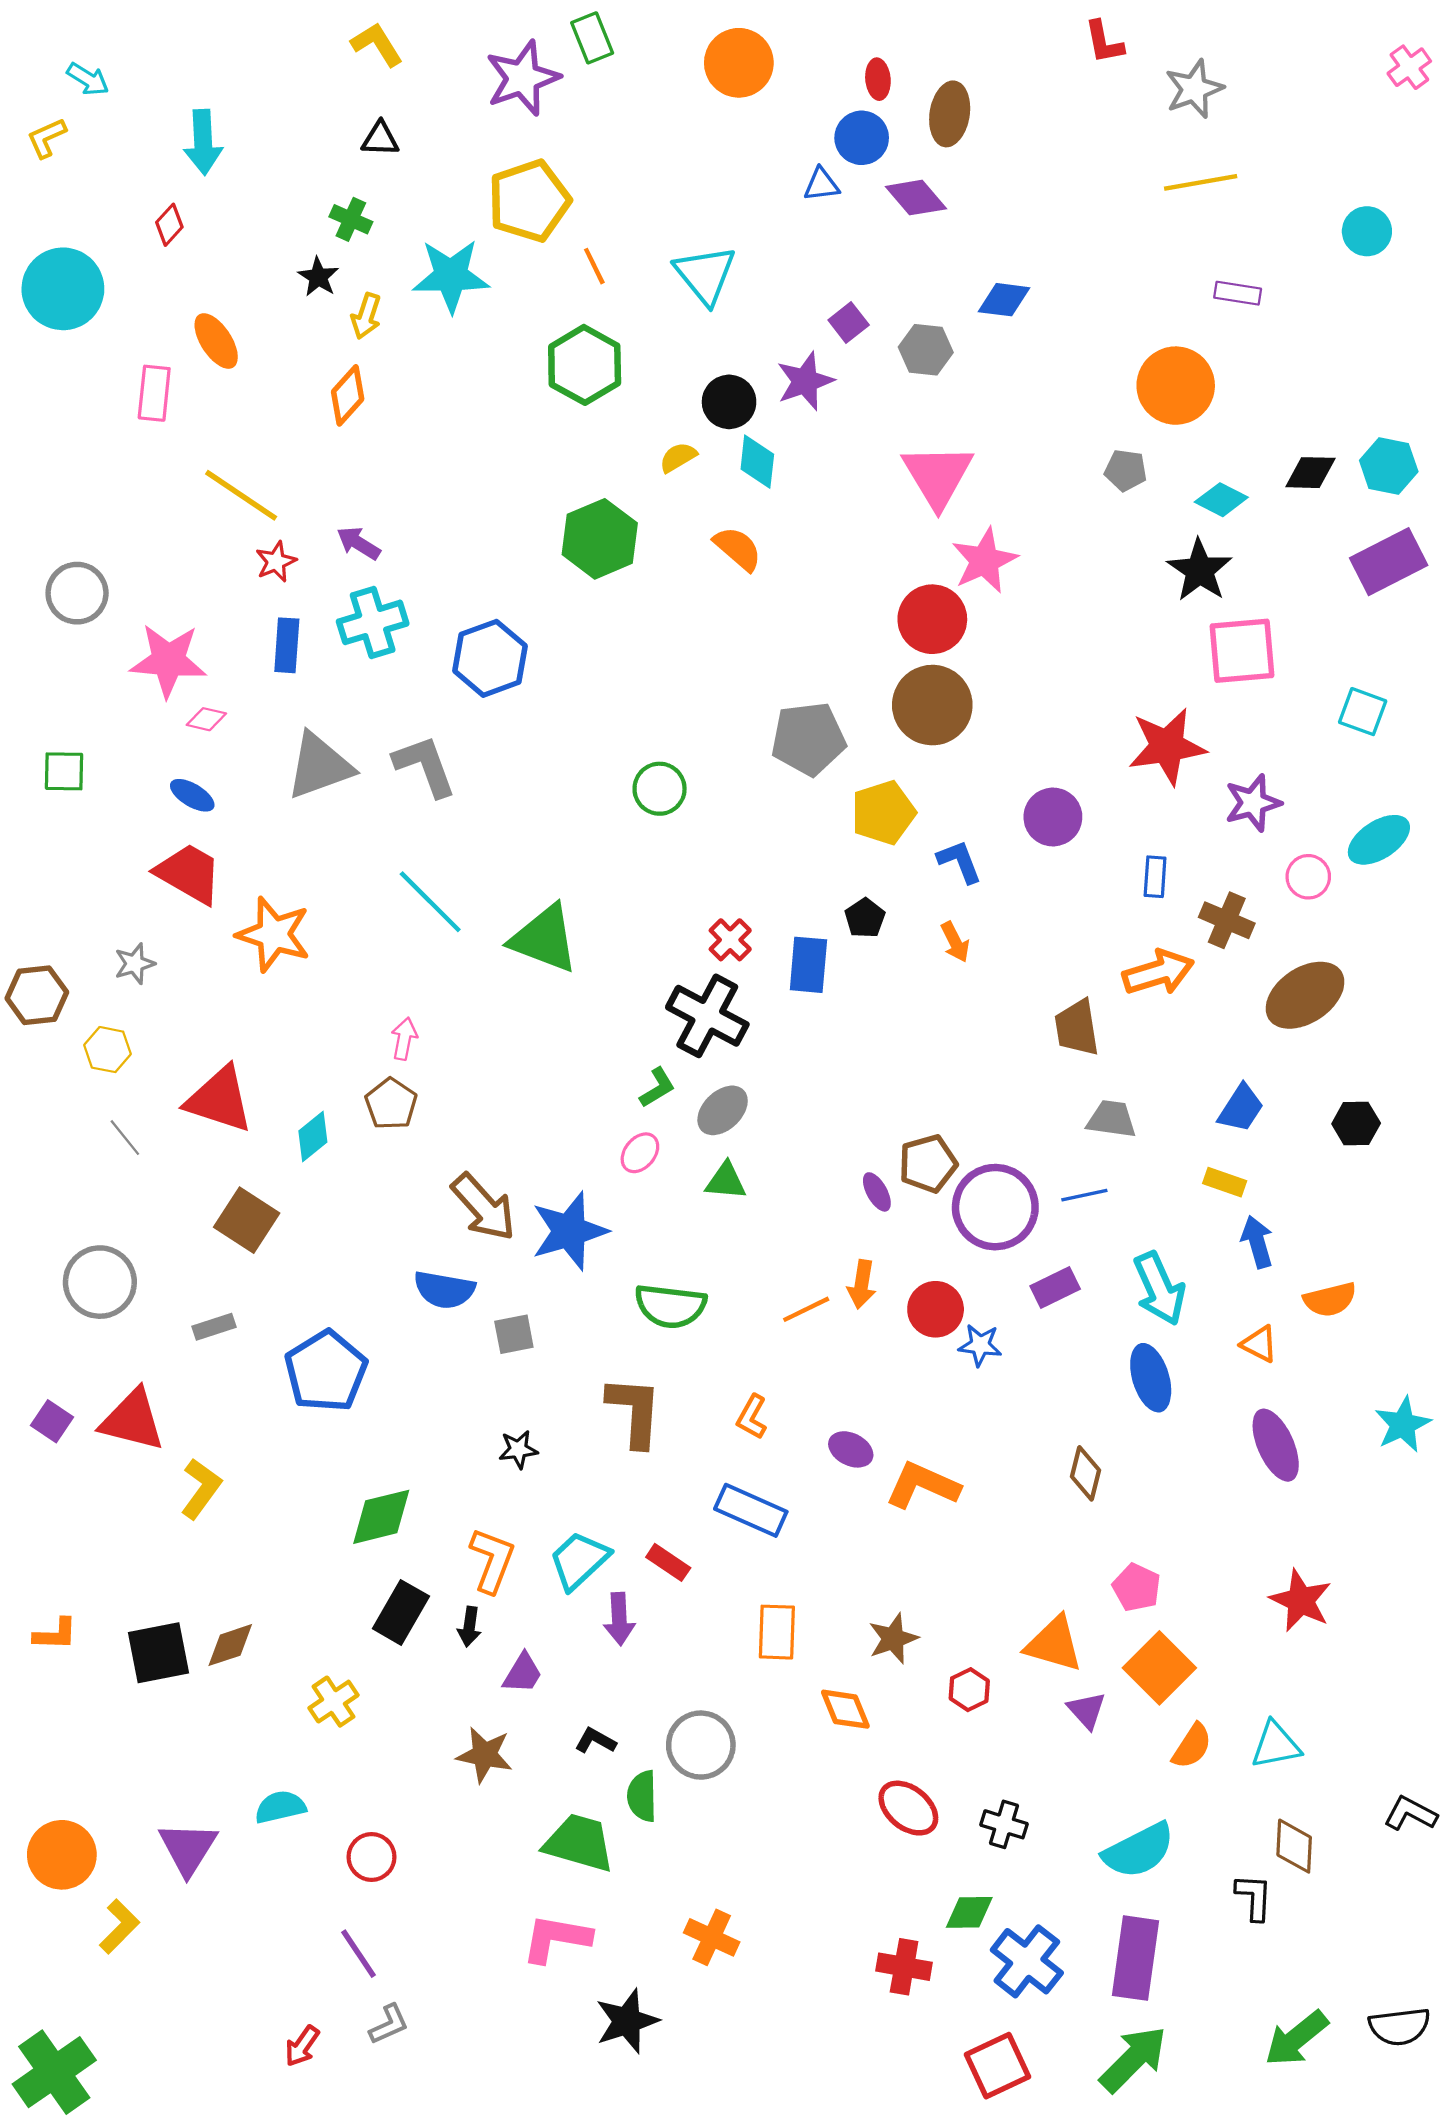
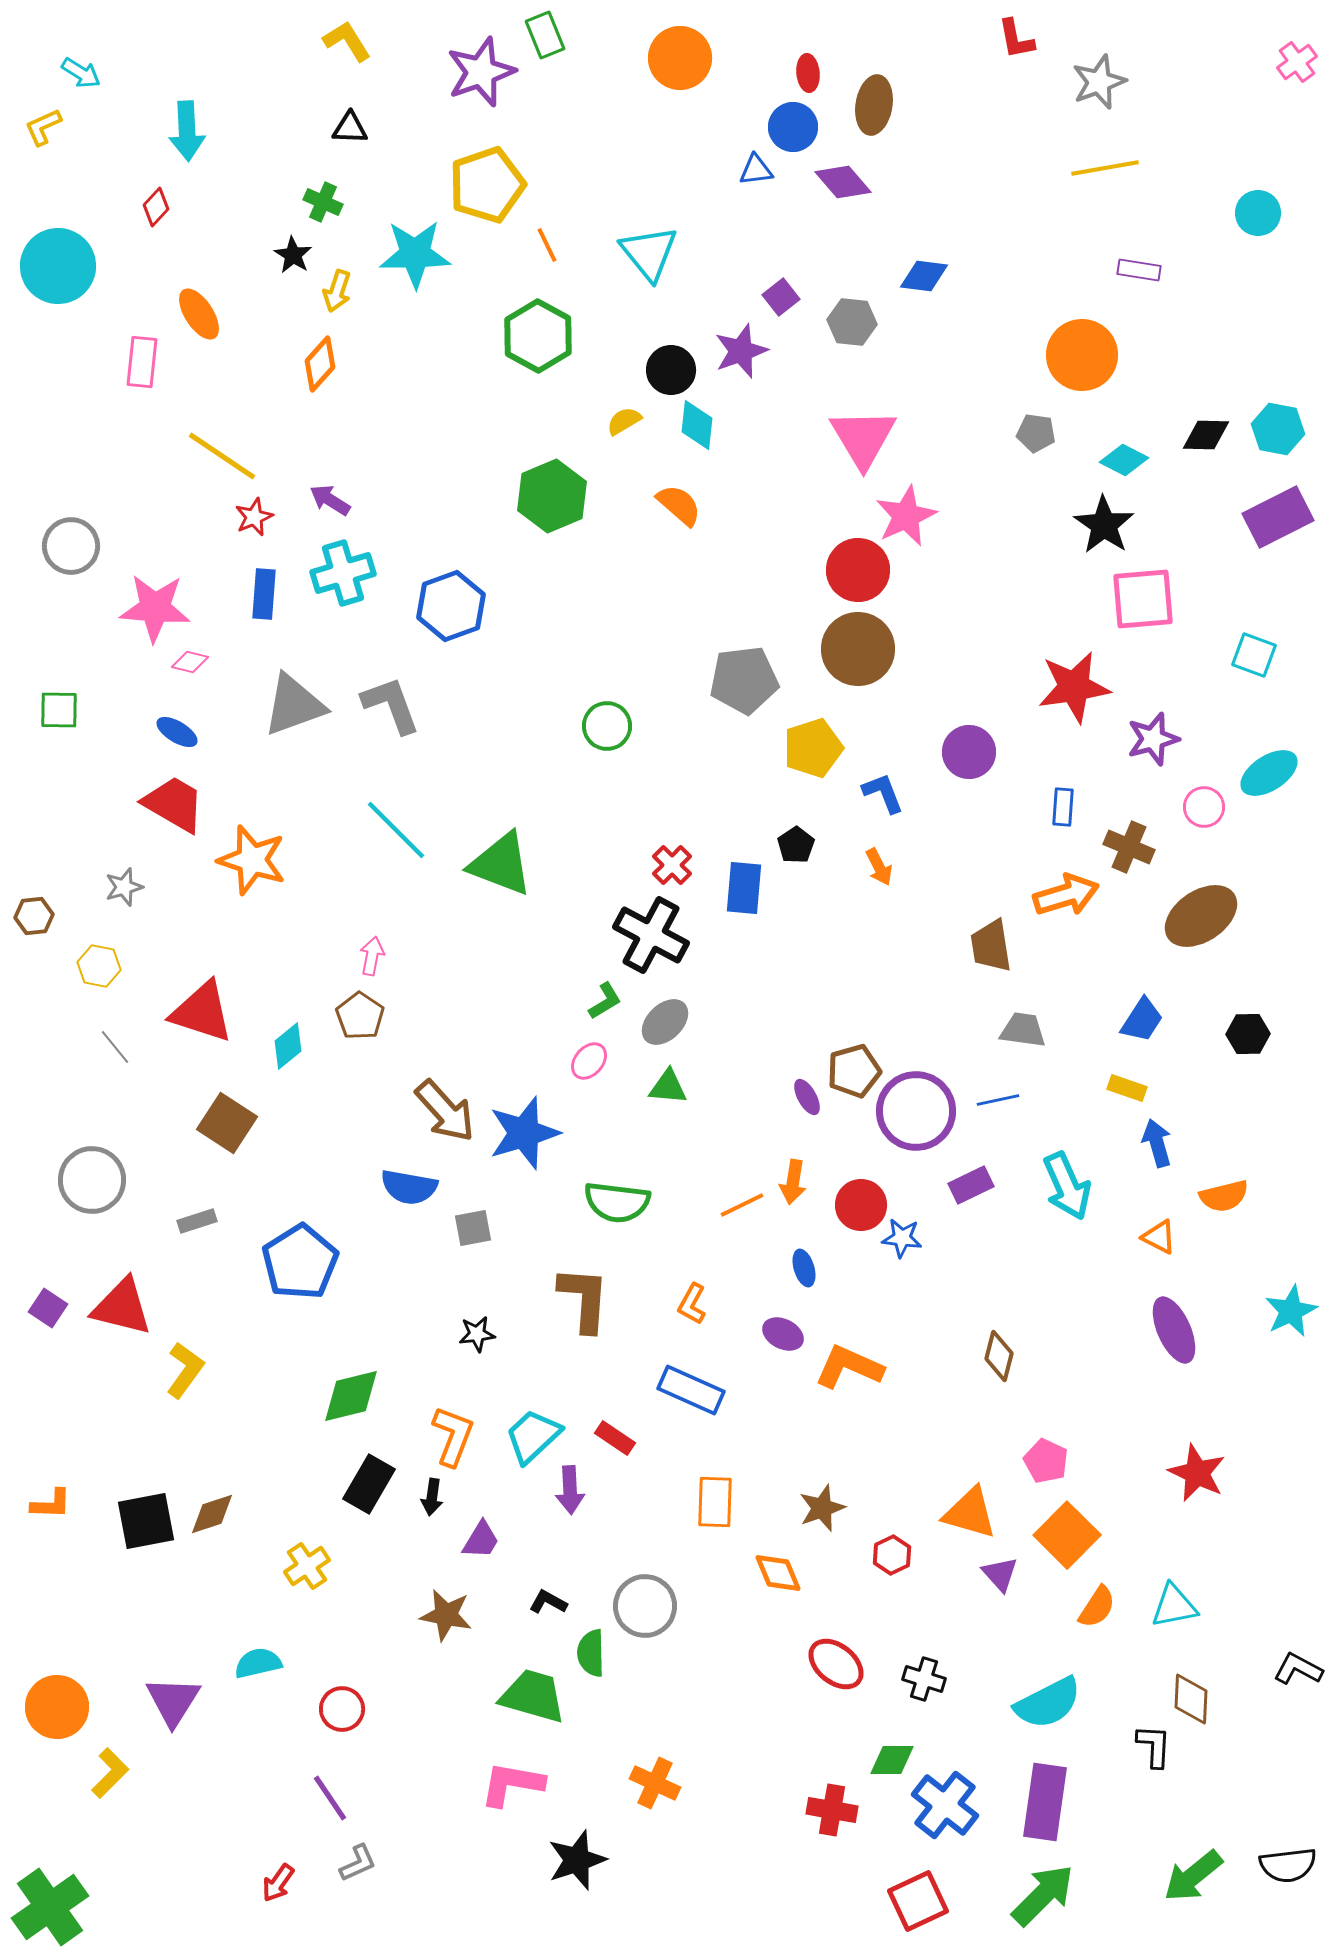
brown hexagon: (37, 995) -> (34, 916), size x0.7
blue ellipse: (1151, 1378) -> (804, 1268), moved, size x0.6

